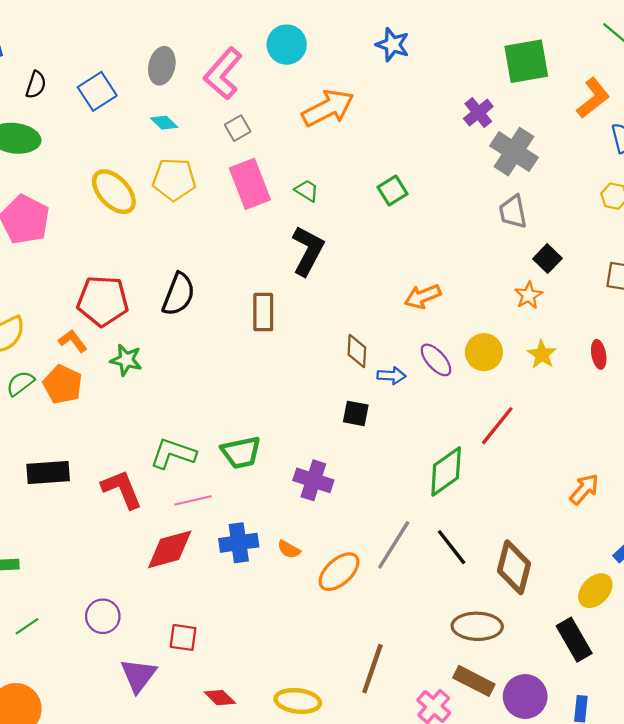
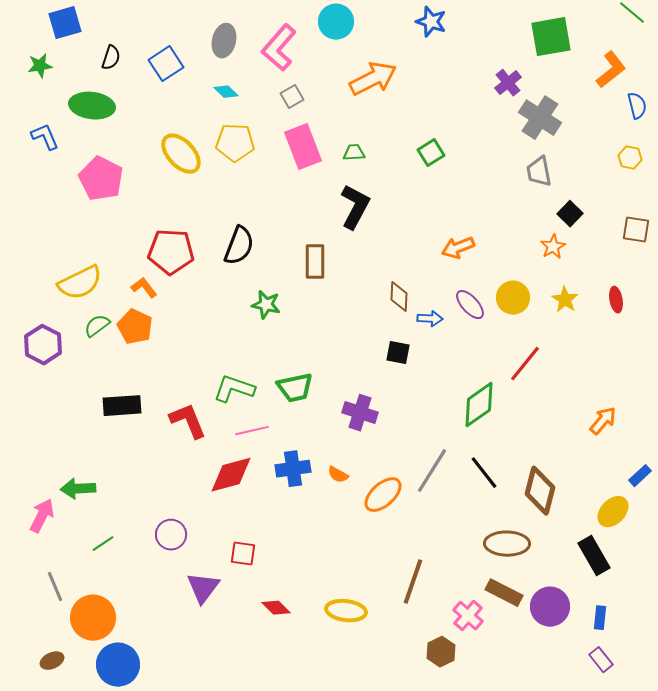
green trapezoid: (307, 191) -> (354, 153), turned -35
green star: (126, 360) -> (266, 305), moved

